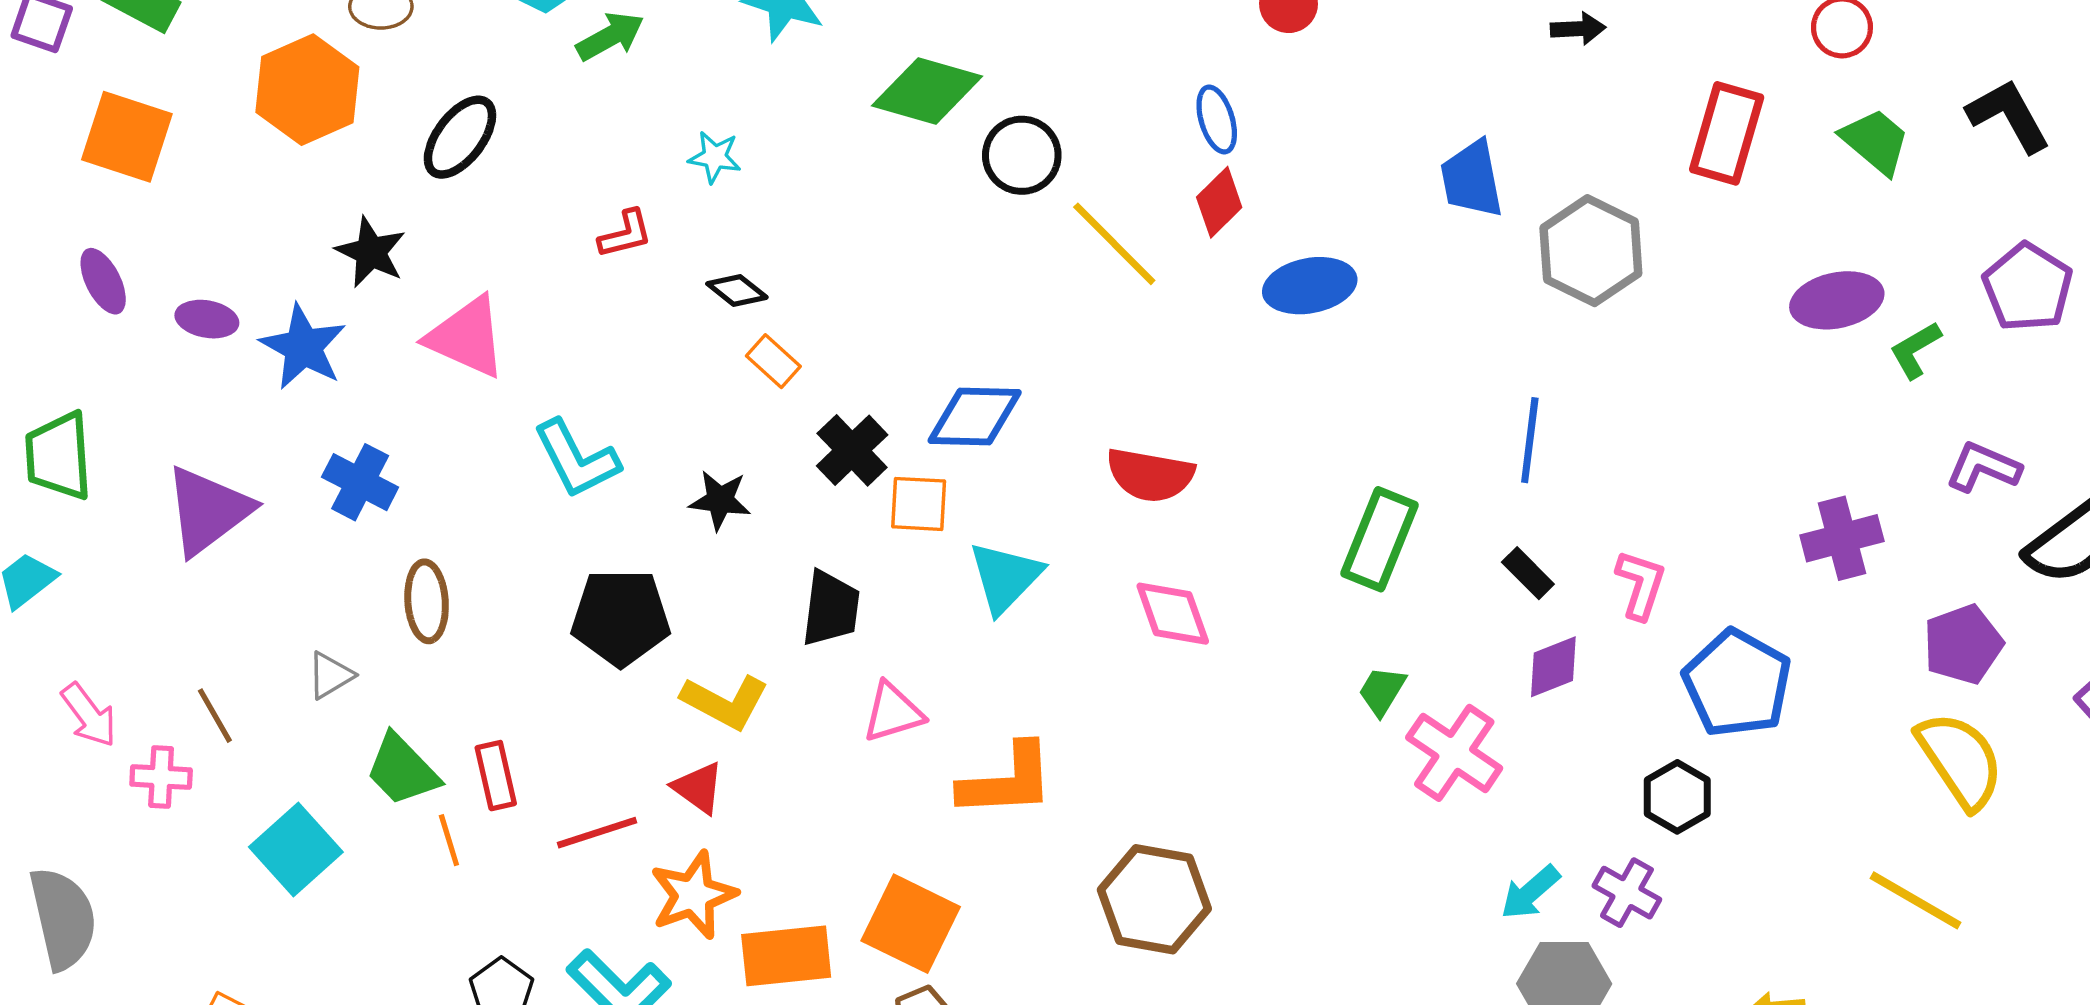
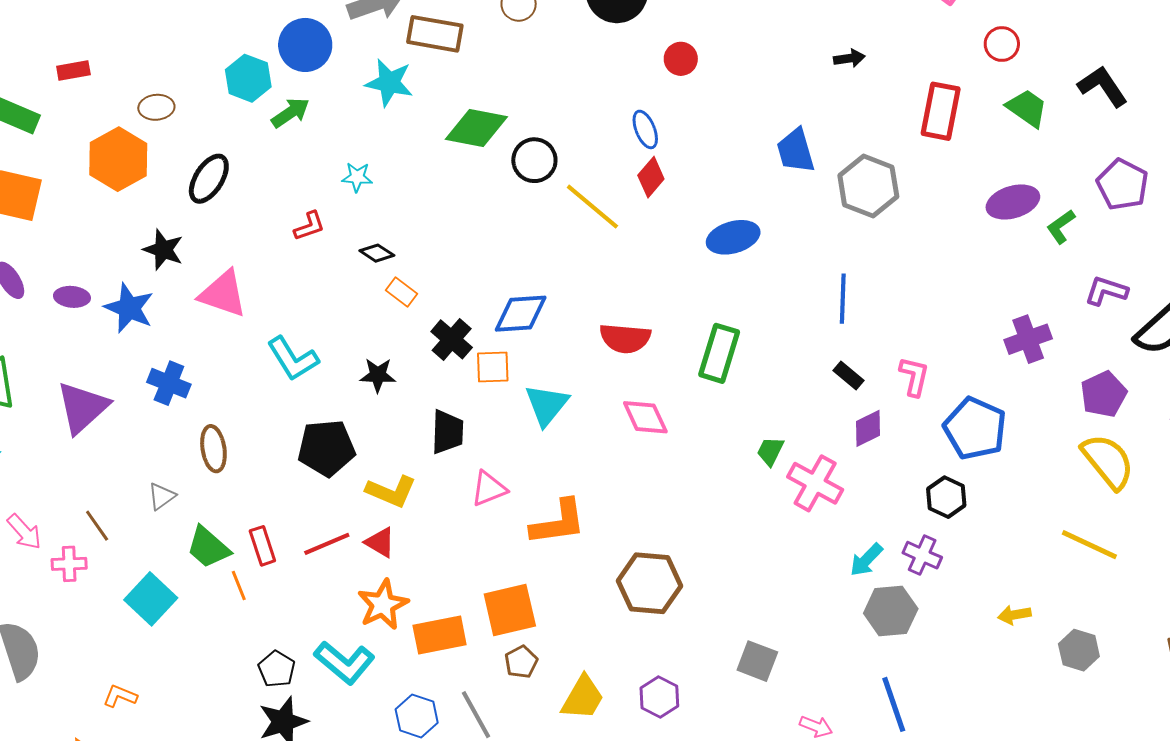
blue ellipse: (1310, 286) -> (733, 237), moved
green rectangle: (1379, 539) -> (719, 353), moved
red line: (597, 833) -> (327, 544), moved
orange square: (911, 924) -> (510, 610), turned -34

